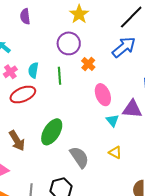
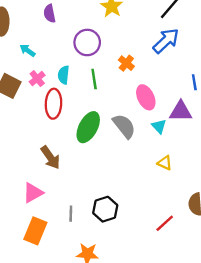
purple circle: (69, 43) -> (87, 42), moved
red ellipse: (23, 95) -> (53, 104), turned -60
green ellipse: (52, 132) -> (88, 127), moved
gray semicircle: (79, 157) -> (124, 126), moved

